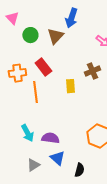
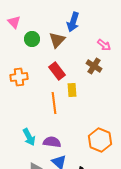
red rectangle: (43, 67) -> (57, 71), moved
brown cross: (92, 71) -> (94, 66), moved, turned -35
orange line: (35, 92) -> (54, 103), moved

